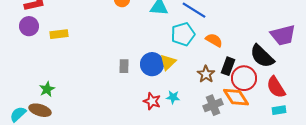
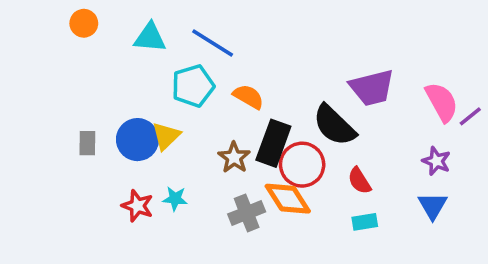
black rectangle: (228, 66) -> (273, 143), size x1.4
red semicircle: (276, 87) -> (359, 181), size x0.7

